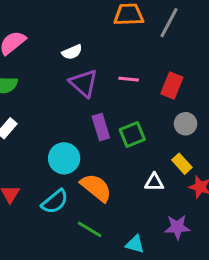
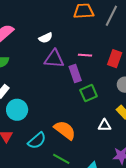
purple triangle: (84, 83) -> (54, 59), turned -35
purple rectangle: (101, 127) -> (75, 74), moved
cyan circle: (64, 158) -> (17, 110), moved

